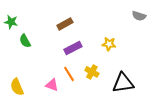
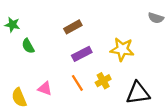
yellow star: (109, 44) -> (122, 49), size x1.5
yellow cross: (92, 72) -> (103, 81), turned 32
pink triangle: (52, 85) -> (45, 89), moved

